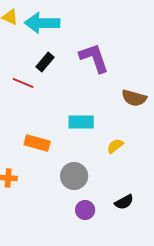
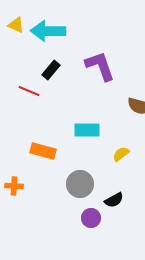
black semicircle: (124, 202) -> (114, 200), moved

